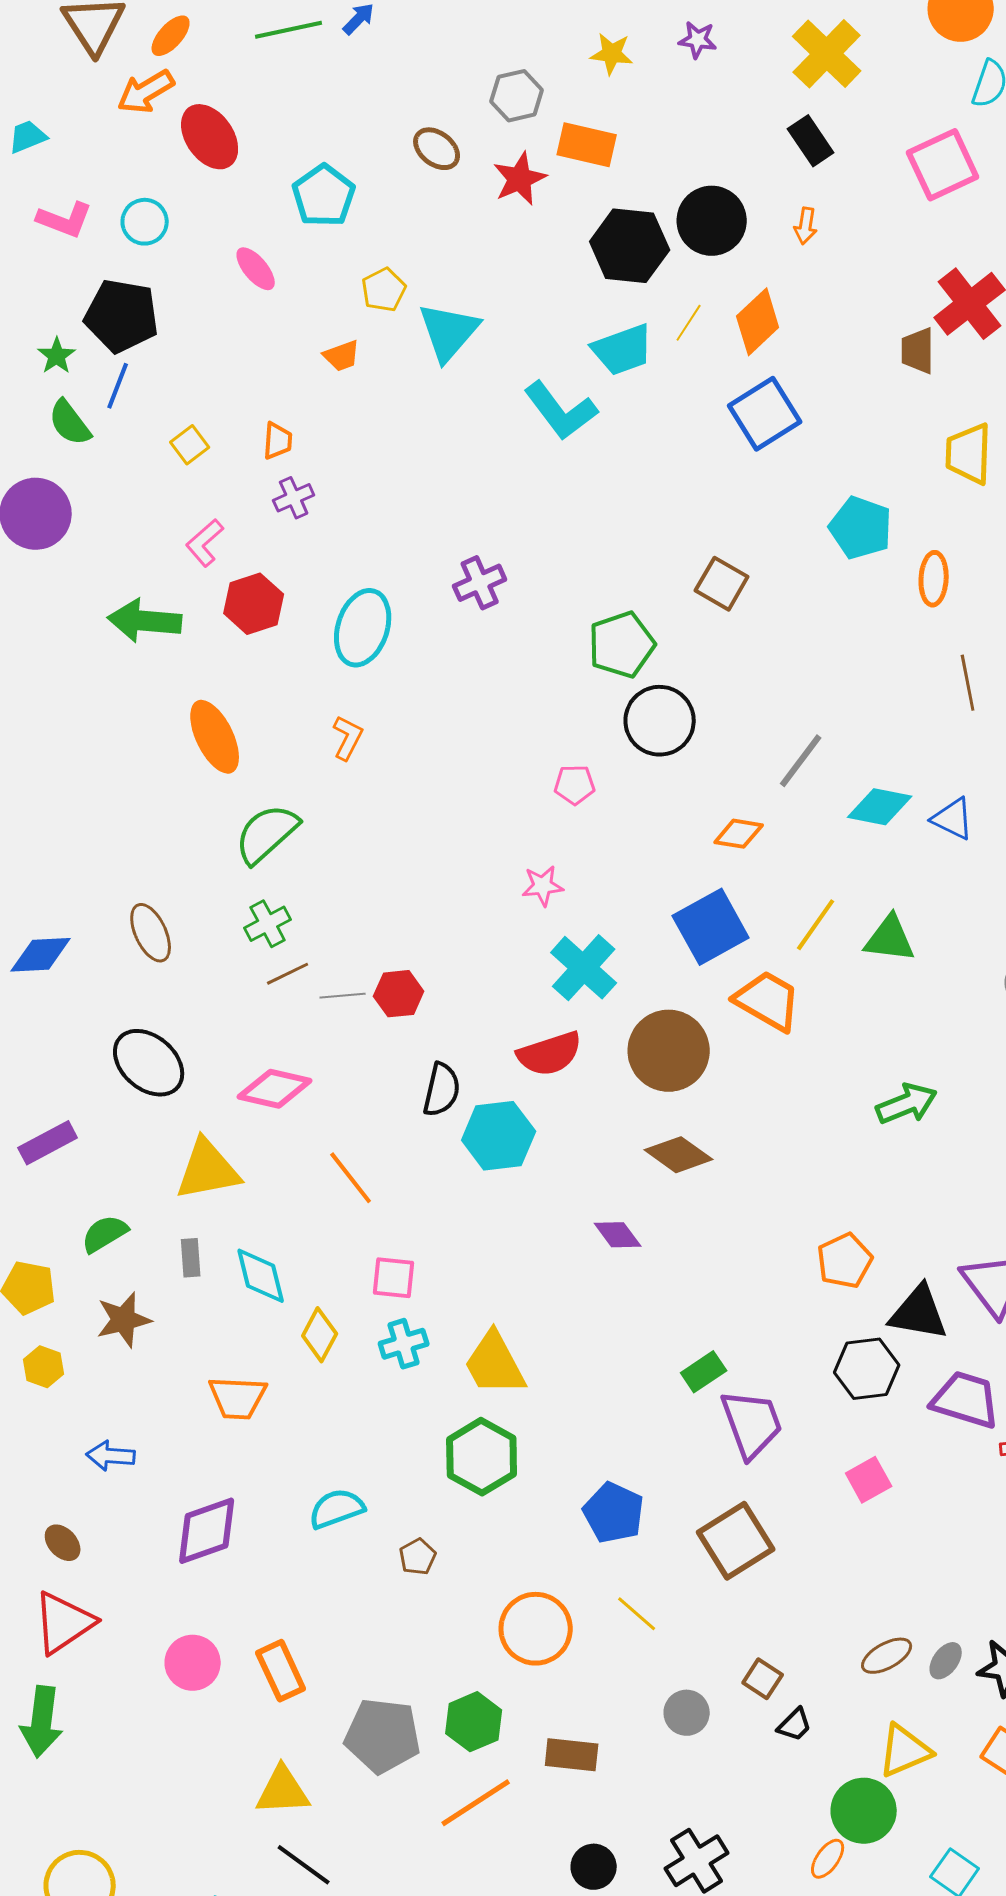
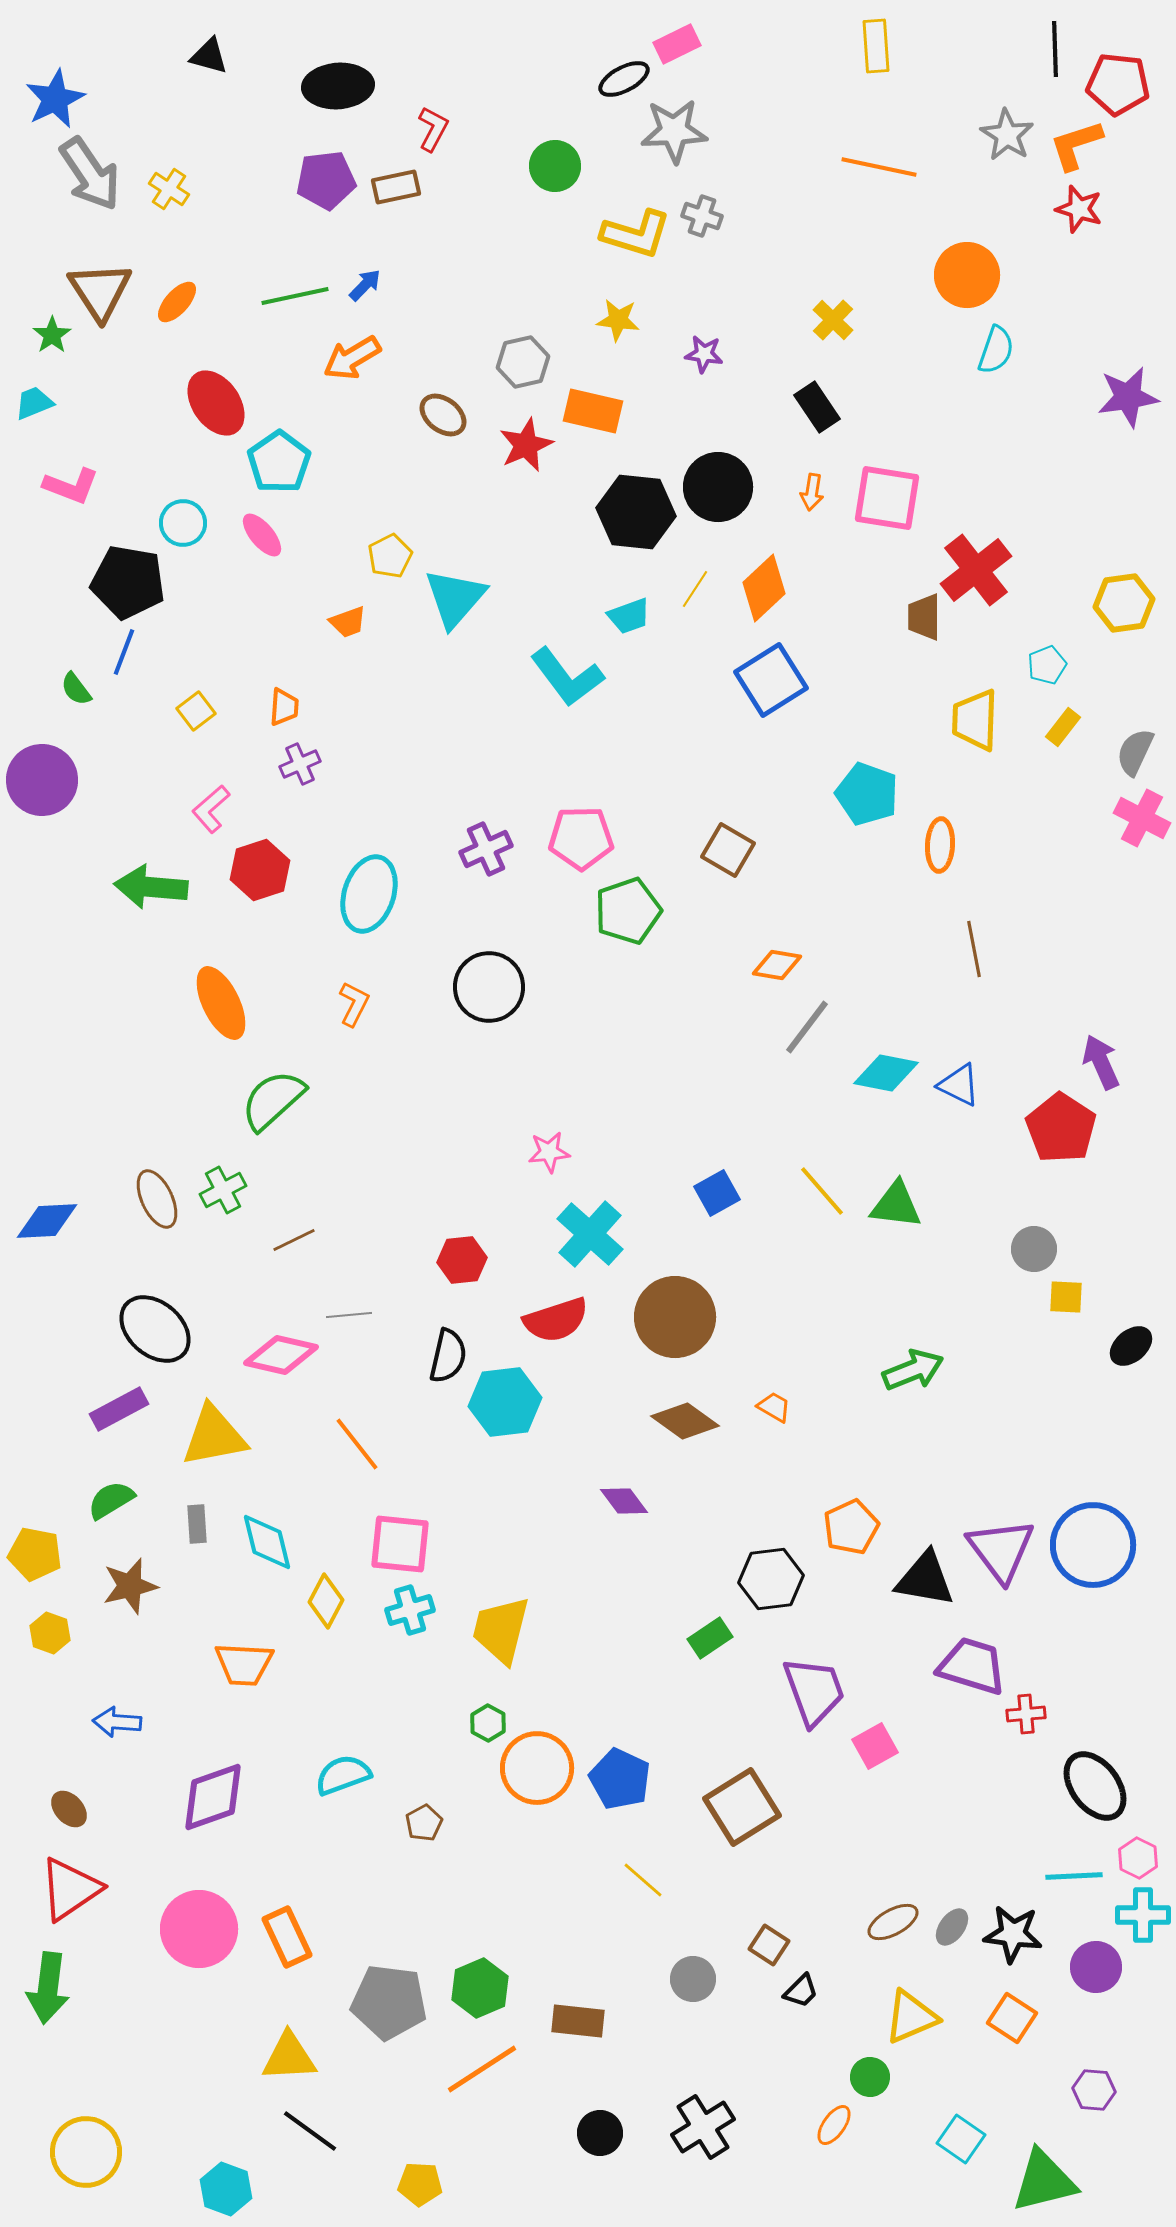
purple star: (698, 40) -> (704, 354), moved
yellow cross: (827, 54) -> (833, 320), size x0.6
orange arrow: (146, 92) -> (352, 358), moved
pink square: (943, 165) -> (887, 498), moved, turned 34
cyan pentagon: (324, 196) -> (279, 462), moved
cyan circle: (145, 222) -> (183, 523), moved
cyan trapezoid: (623, 350) -> (629, 616), size x0.7
green star: (57, 356) -> (52, 335), moved
green semicircle: (70, 423) -> (76, 689), size x0.7
black circle: (660, 721) -> (489, 987), moved
pink pentagon: (575, 785) -> (581, 838), moved, size x1.6
orange diamond: (739, 834) -> (777, 965), moved
green cross: (268, 924) -> (223, 1190), moved
yellow line: (816, 925) -> (822, 1191), turned -76
blue square: (711, 927) -> (717, 1193), size x0.6
red hexagon: (399, 994) -> (462, 1260), moved
gray line: (343, 996) -> (349, 1315), moved
orange trapezoid: (768, 1001) -> (774, 1407), moved, size x0.5
purple rectangle: (48, 1143) -> (119, 1409), moved
pink square: (394, 1278) -> (400, 1544), size x1.4
yellow trapezoid: (495, 1364) -> (501, 1630), turned 42
black hexagon: (867, 1369) -> (771, 1579), moved
purple trapezoid: (752, 1424) -> (814, 1691), moved
green hexagon: (482, 1457) -> (488, 1723), size x0.5
orange circle: (536, 1629) -> (537, 1768), moved
pink circle: (193, 1663) -> (199, 1929), size x1.4
green circle: (864, 1811) -> (870, 2077), size x0.6

